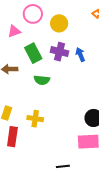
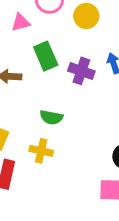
purple cross: (59, 52) -> (81, 71), moved
green semicircle: (42, 80) -> (51, 117), moved

